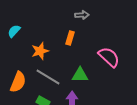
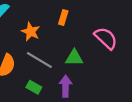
orange star: (40, 51) -> (31, 32), turned -30

